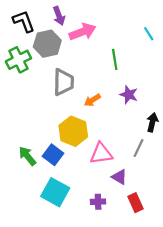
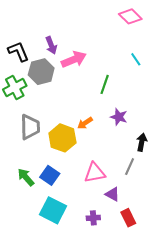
green line: (115, 59) -> (105, 84), turned 30
gray trapezoid: (63, 82) -> (30, 127), moved
yellow hexagon: (73, 131) -> (62, 138), moved

